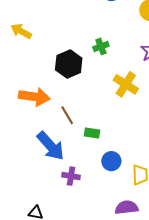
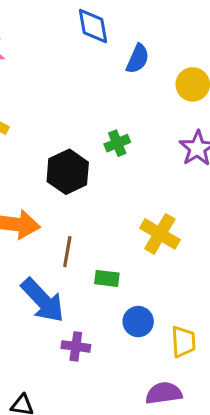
yellow cross: (126, 84) -> (160, 234), moved
brown line: (67, 115) -> (67, 252), turned 42

